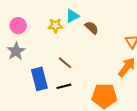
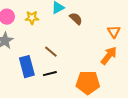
yellow star: (55, 26) -> (32, 18), moved

